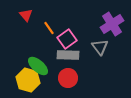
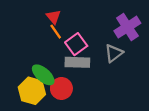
red triangle: (26, 15) -> (53, 17), moved
gray triangle: (100, 47) -> (114, 53), turned 30
red circle: (68, 78) -> (61, 88), moved

